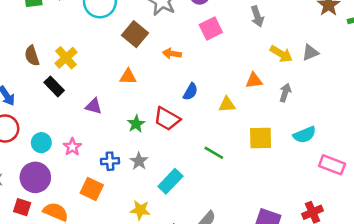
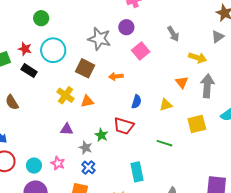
gray triangle: (310, 53) -> (218, 37), moved
yellow cross: (66, 58) -> (66, 95), moved
orange triangle: (254, 80) -> (182, 82), turned -48
black rectangle: (54, 86) -> (29, 71), moved
gray arrow: (285, 93) -> (207, 86), size x1.6
blue cross: (110, 161) -> (88, 167), turned -32
gray star: (139, 161) -> (86, 148), moved
cyan rectangle: (170, 181) -> (137, 172), turned -42

